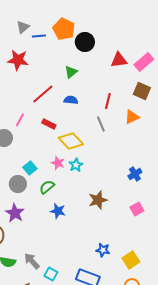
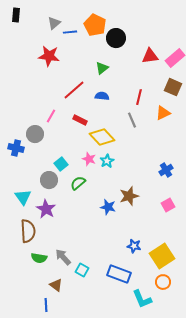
blue star: (58, 211) -> (108, 207), moved
yellow square: (131, 260) -> (162, 256), size x1.4

